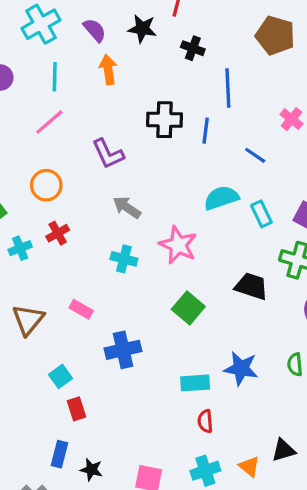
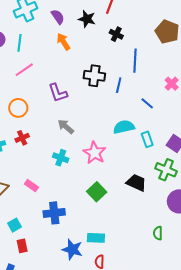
orange arrow: (108, 70) -> (63, 42), turned -30
cyan line: (55, 77) -> (19, 43), moved
blue star: (241, 368) -> (72, 249), moved

